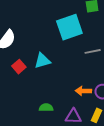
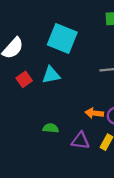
cyan square: (69, 27) -> (62, 39), moved, turned 36

